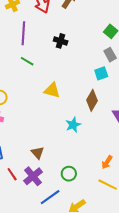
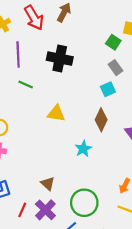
black cross: (61, 41) -> (60, 59), size x1.6
red line: (12, 174) -> (22, 210), turned 64
green circle: (69, 174) -> (84, 203), size x1.6

